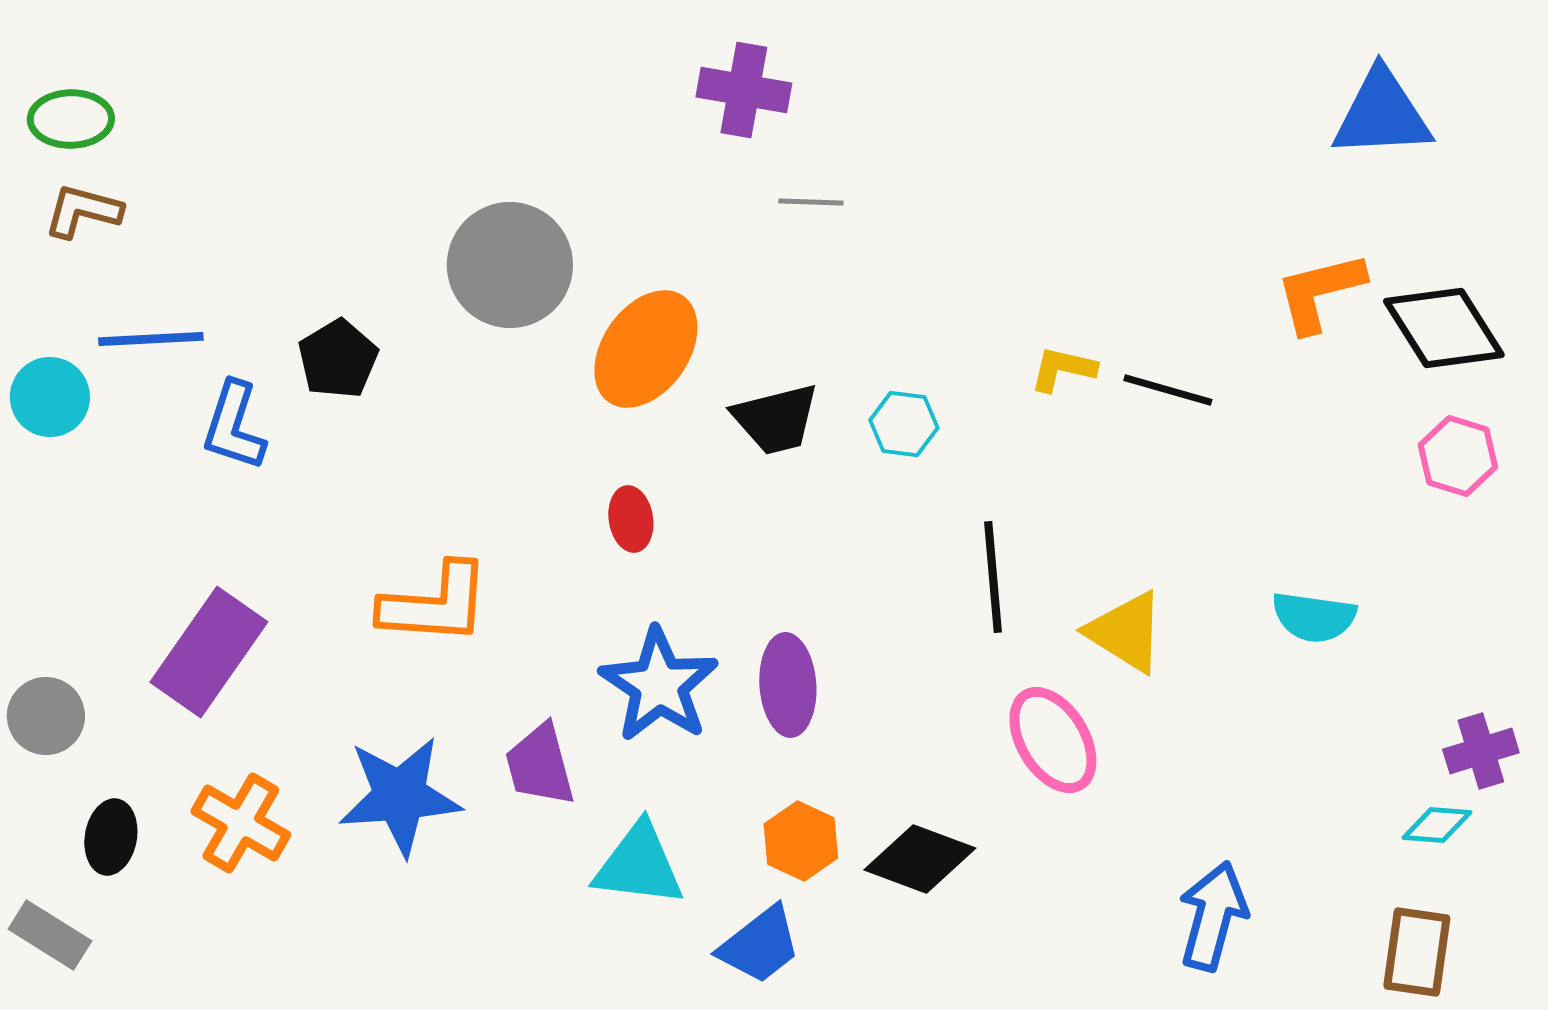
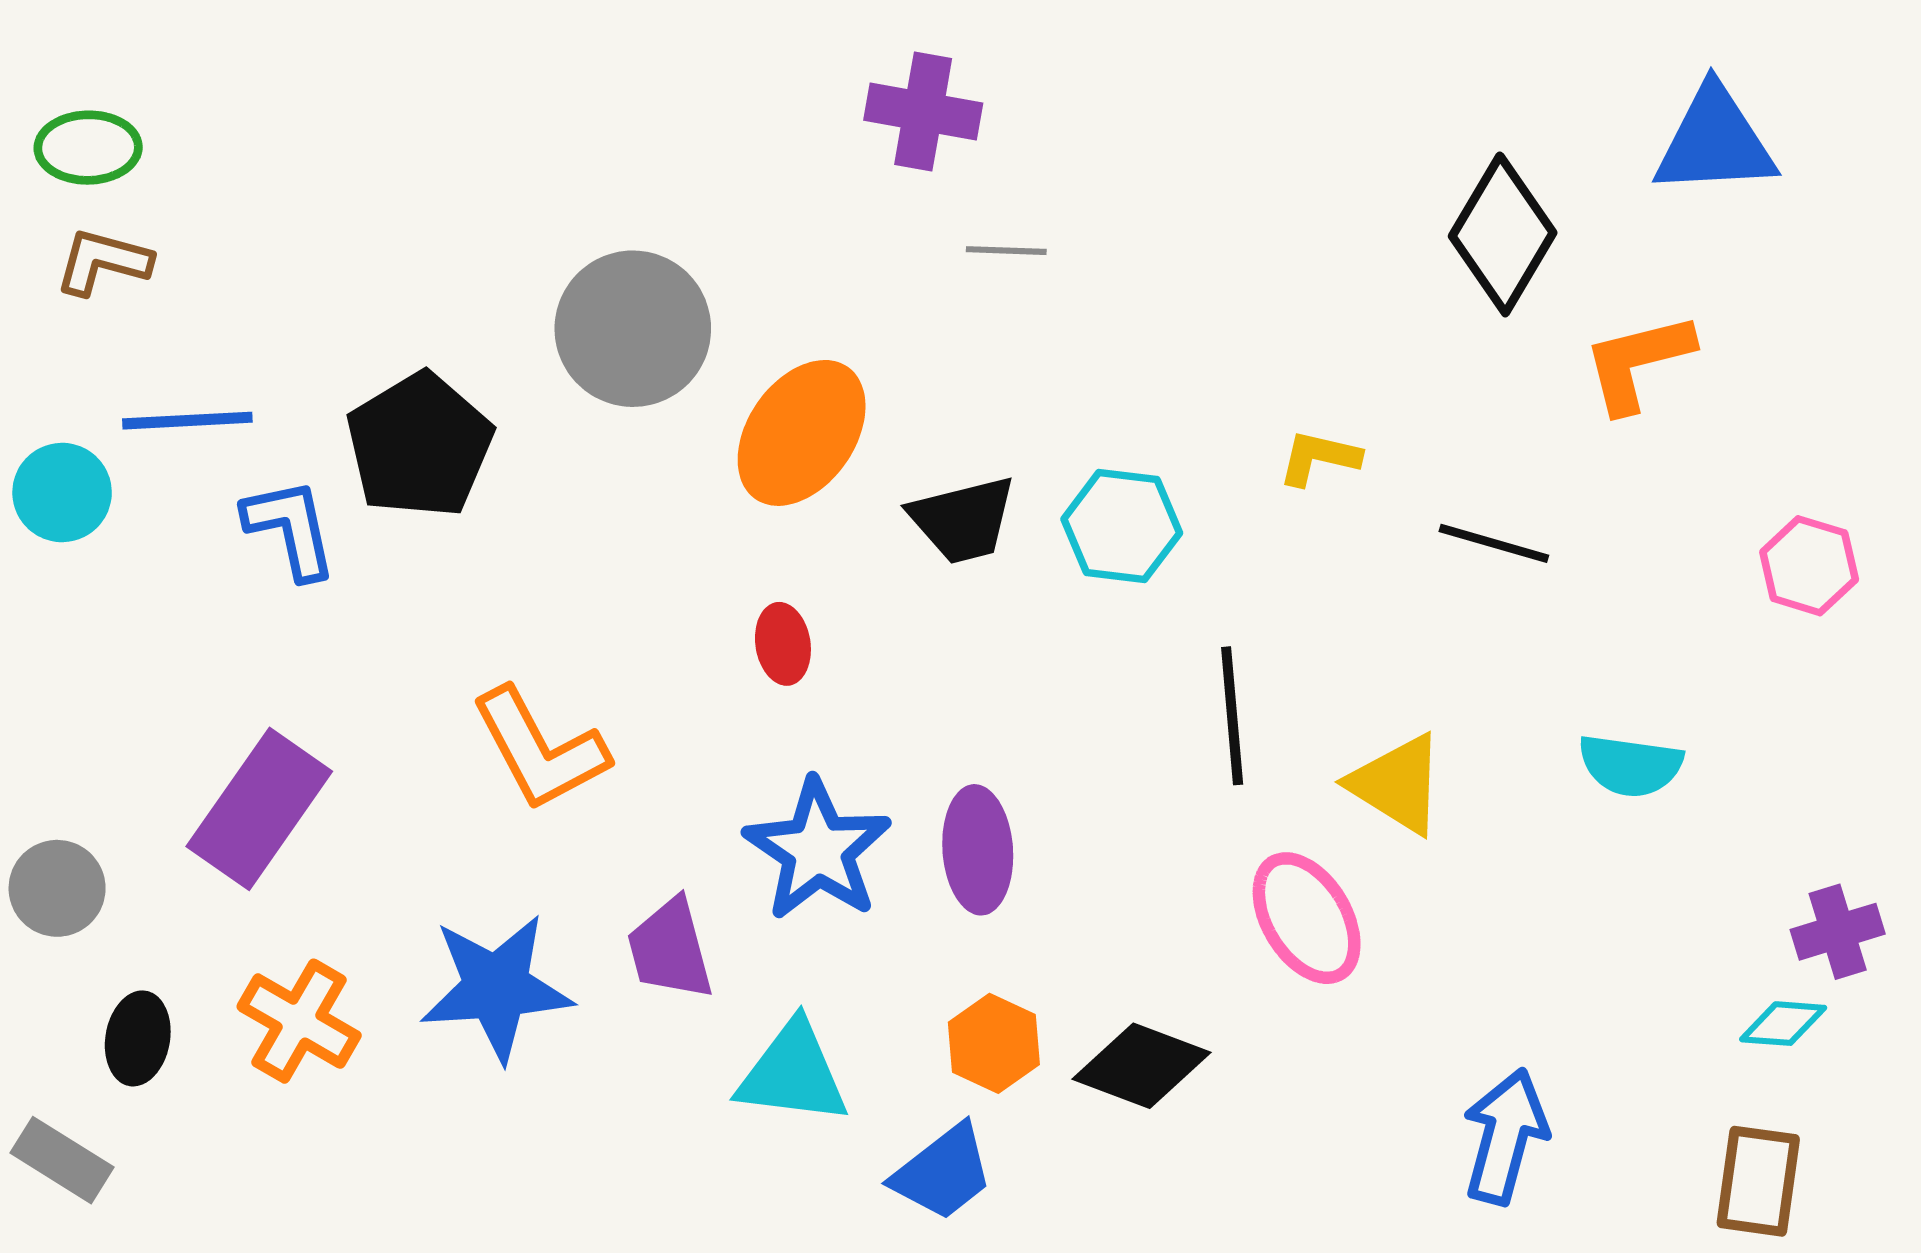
black diamond: (1444, 328) -> (1503, 234), moved, turned 63
black pentagon: (338, 359) -> (419, 445), size x1.5
black line: (1168, 390) -> (1494, 543), moved
cyan hexagon: (904, 424) -> (1122, 526), size x1.4
blue L-shape: (234, 426) -> (290, 528), turned 150
orange L-shape: (435, 604) -> (540, 749), turned 58

